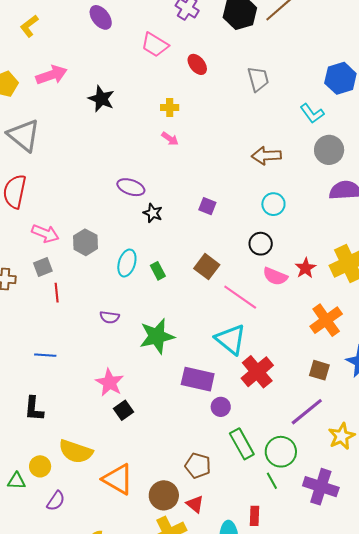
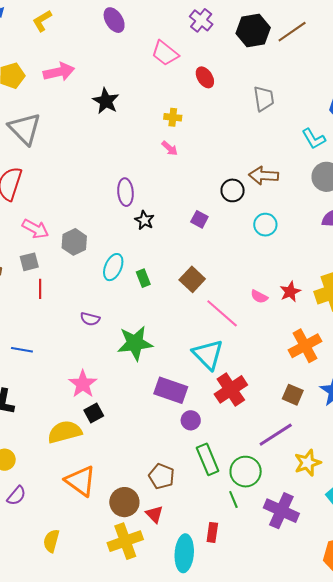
purple ellipse: (131, 187) -> (125, 192), turned 60
black circle: (261, 244) -> (233, 190), moved
pink semicircle: (275, 276) -> (259, 297), size x0.7
yellow semicircle: (76, 452) -> (65, 432), moved, turned 140

